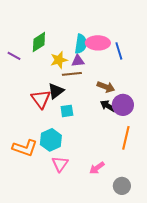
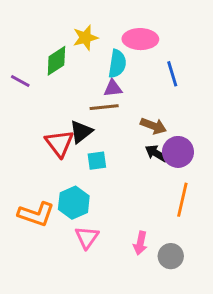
pink ellipse: (98, 43) -> (140, 39), moved
yellow star: (59, 60) -> (85, 38), moved
pink arrow: (97, 168) -> (140, 243), turned -42
gray circle: (122, 186) -> (171, 256), moved

